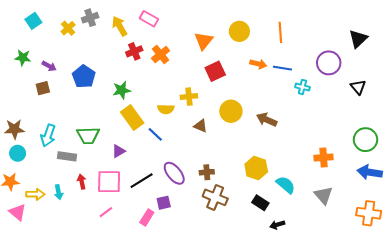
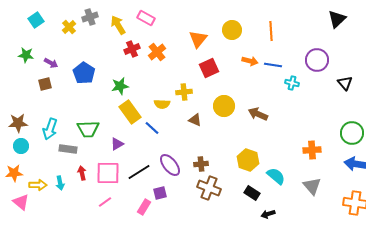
black triangle: (358, 39) -> (337, 19), moved

